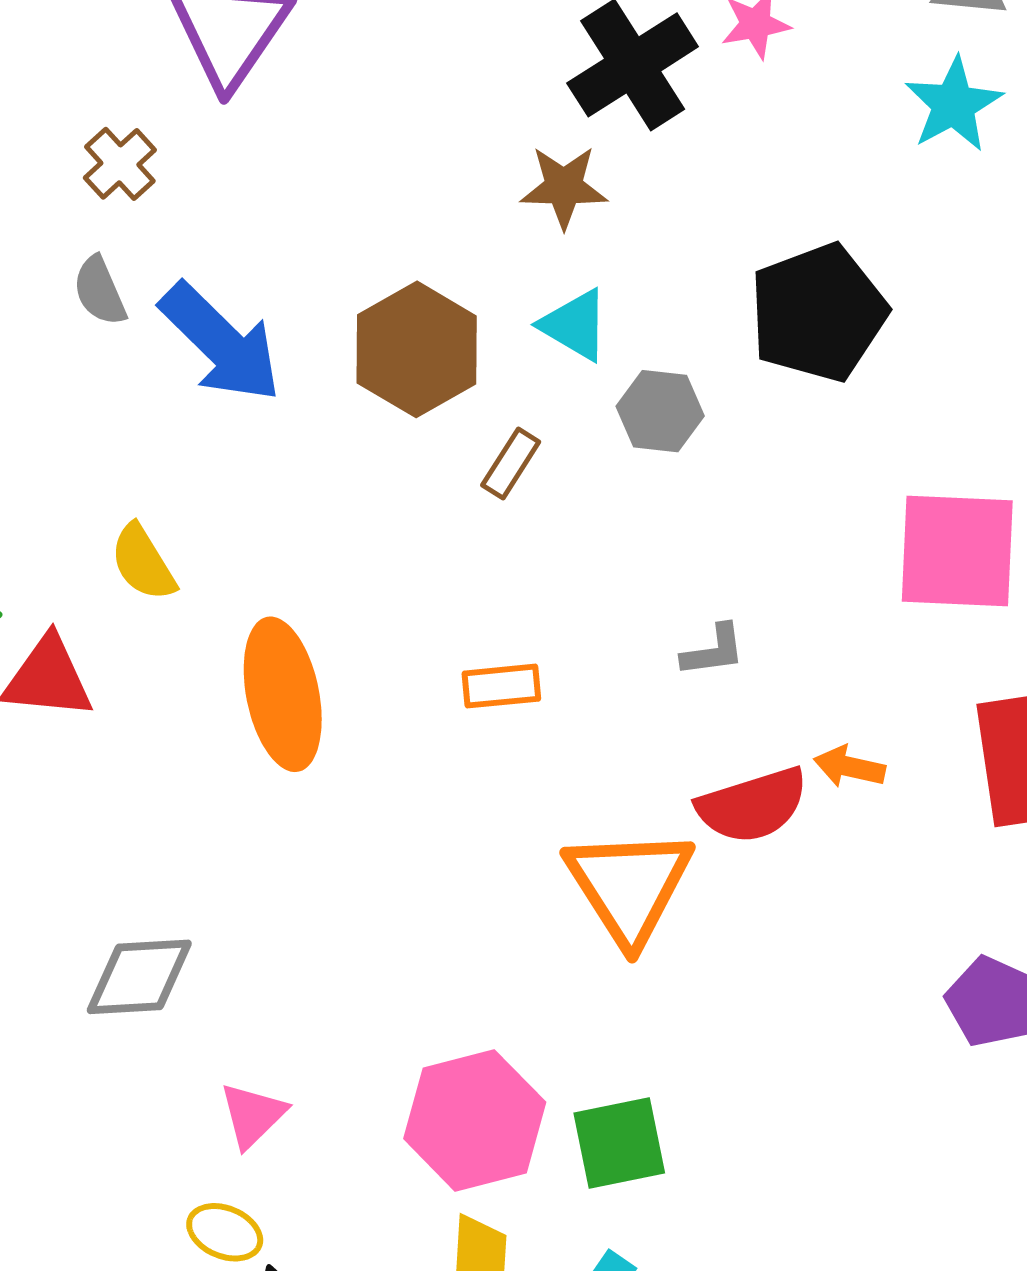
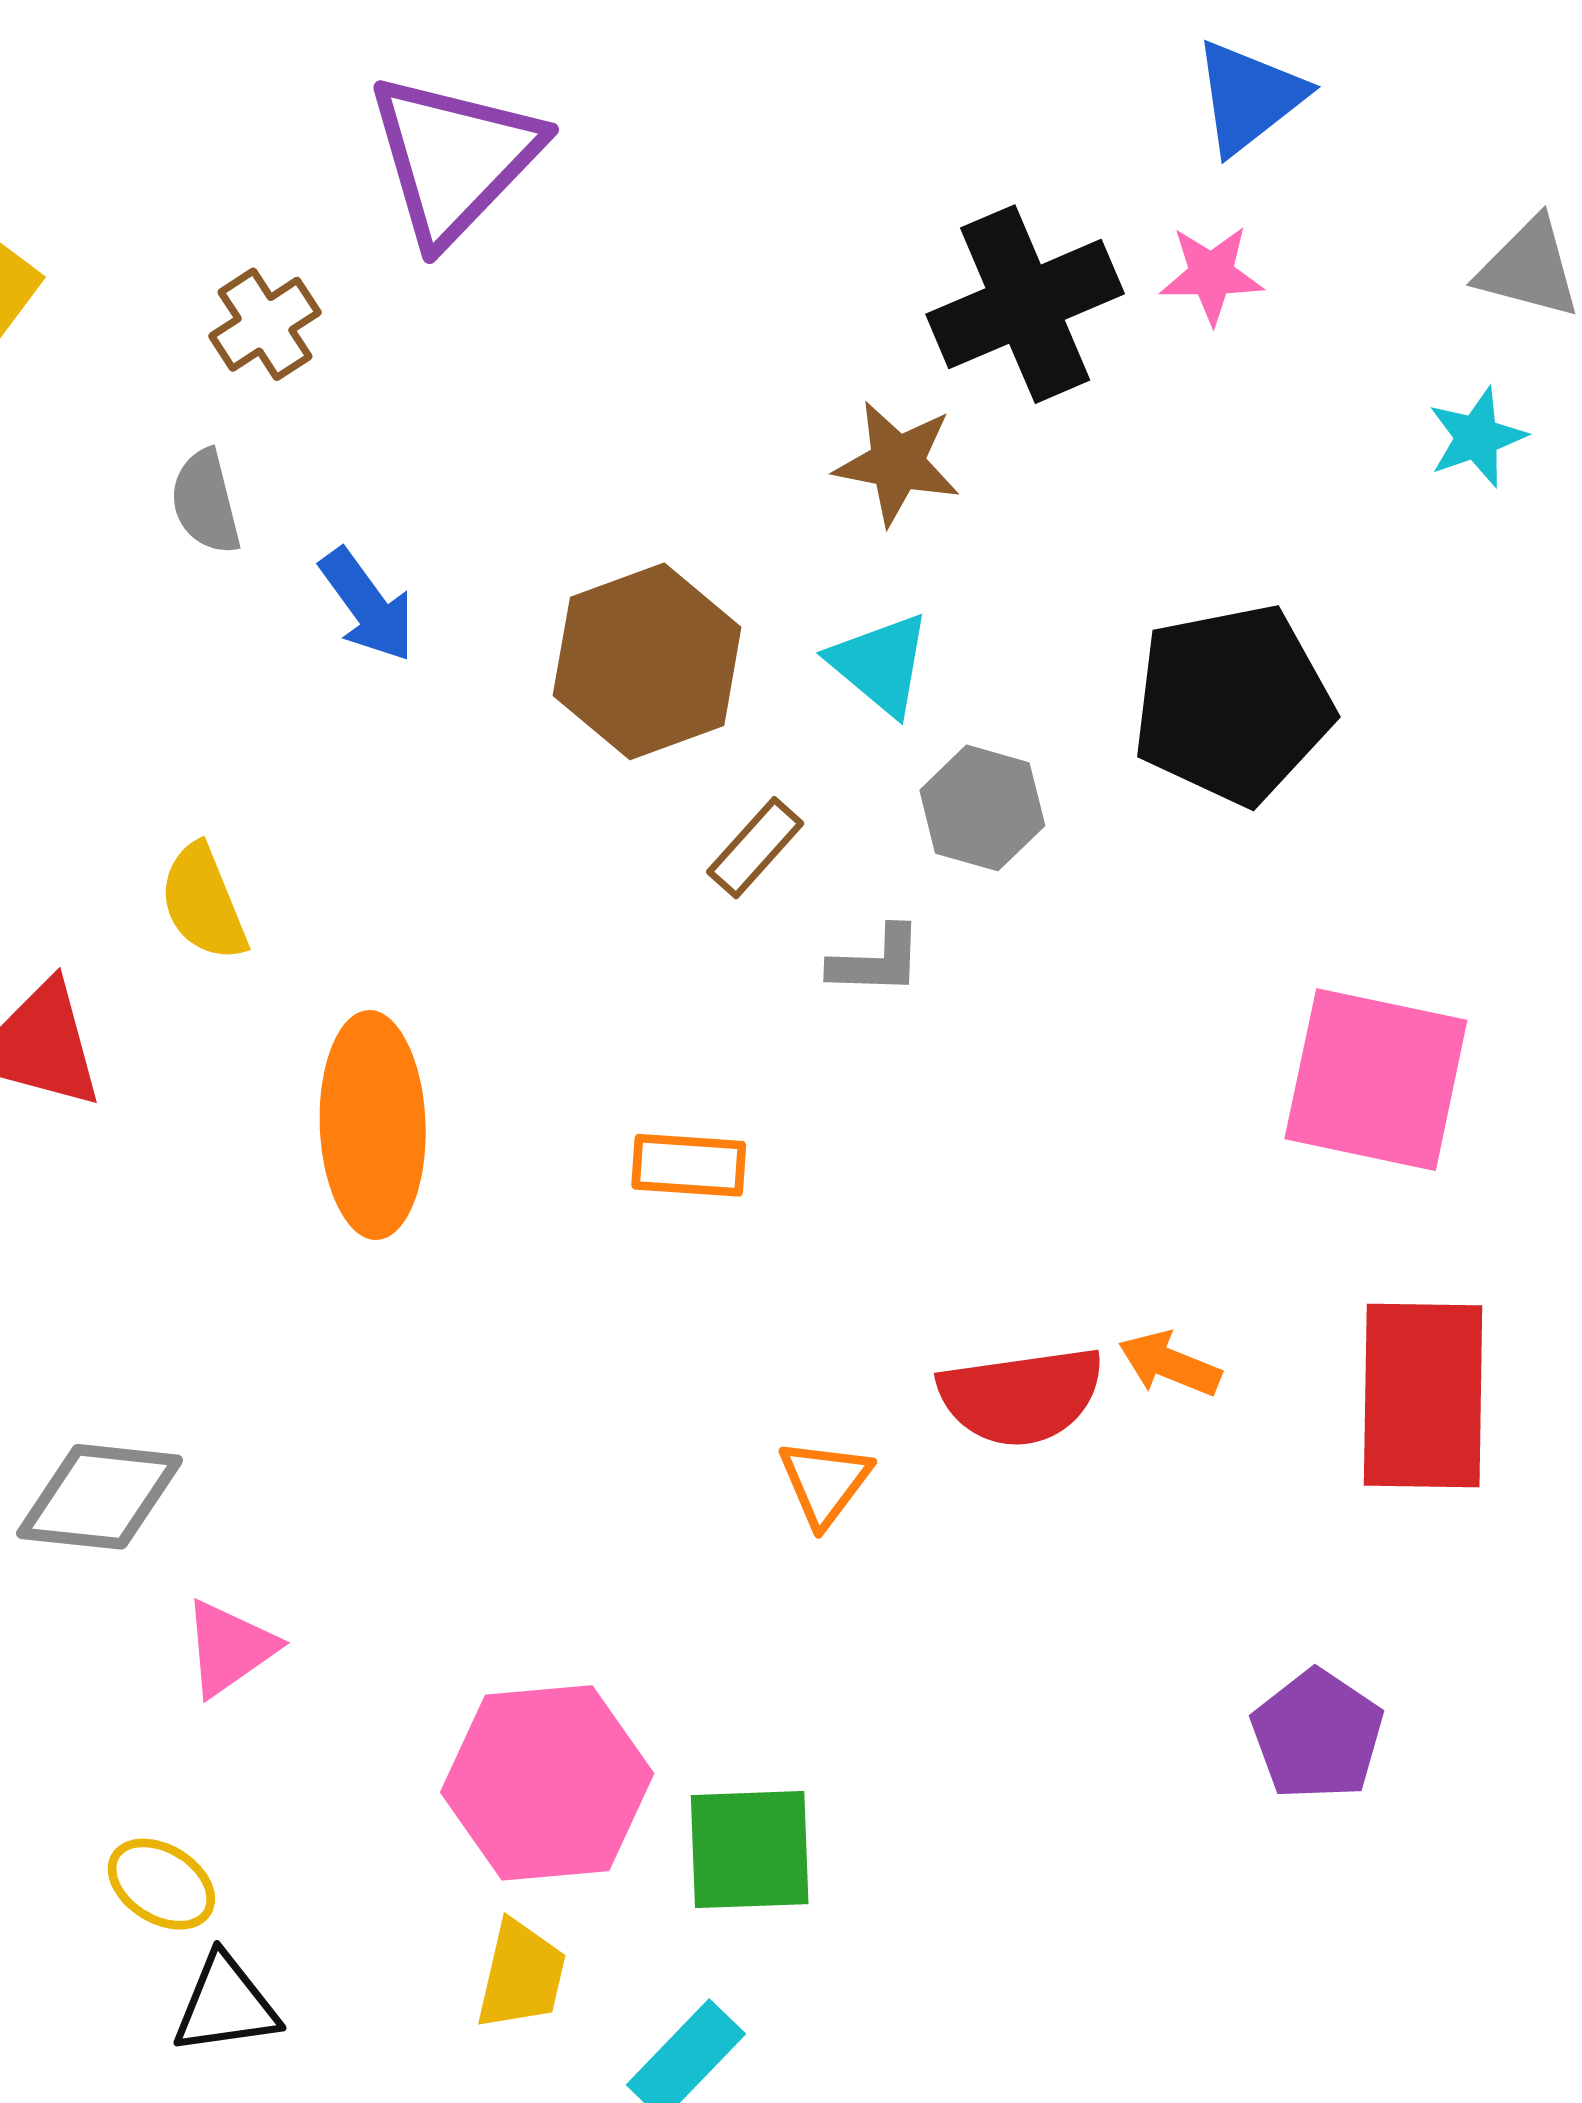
cyan star: (954, 104) -> (1477, 437), size x0.7
blue arrow: (221, 343) -> (367, 605), size x0.6
gray L-shape: (713, 651) -> (876, 961), moved
orange triangle: (629, 886) -> (825, 1482), size x0.5
pink triangle: (253, 1115) -> (229, 1648), moved

